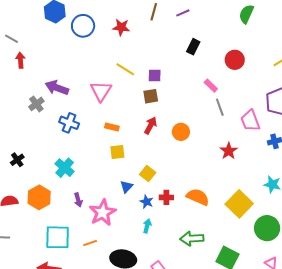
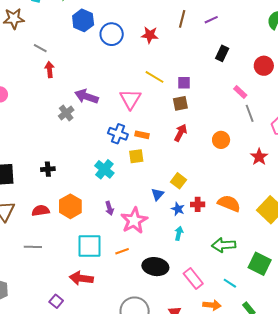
blue cross: (69, 123) -> (118, 134), moved
orange circle: (181, 132) -> (221, 140), moved
yellow square: (117, 152) -> (136, 156), moved
black cross: (17, 160) -> (48, 169), turned 32
cyan cross: (65, 168) -> (104, 169), moved

